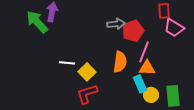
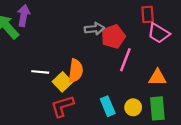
orange semicircle: (120, 62) -> (76, 71), moved
orange triangle: (147, 68) -> (157, 77), moved
cyan rectangle: (140, 84) -> (108, 106), moved

